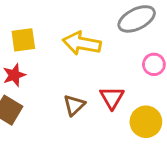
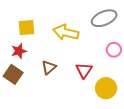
brown triangle: (74, 105) -> (49, 67), moved

